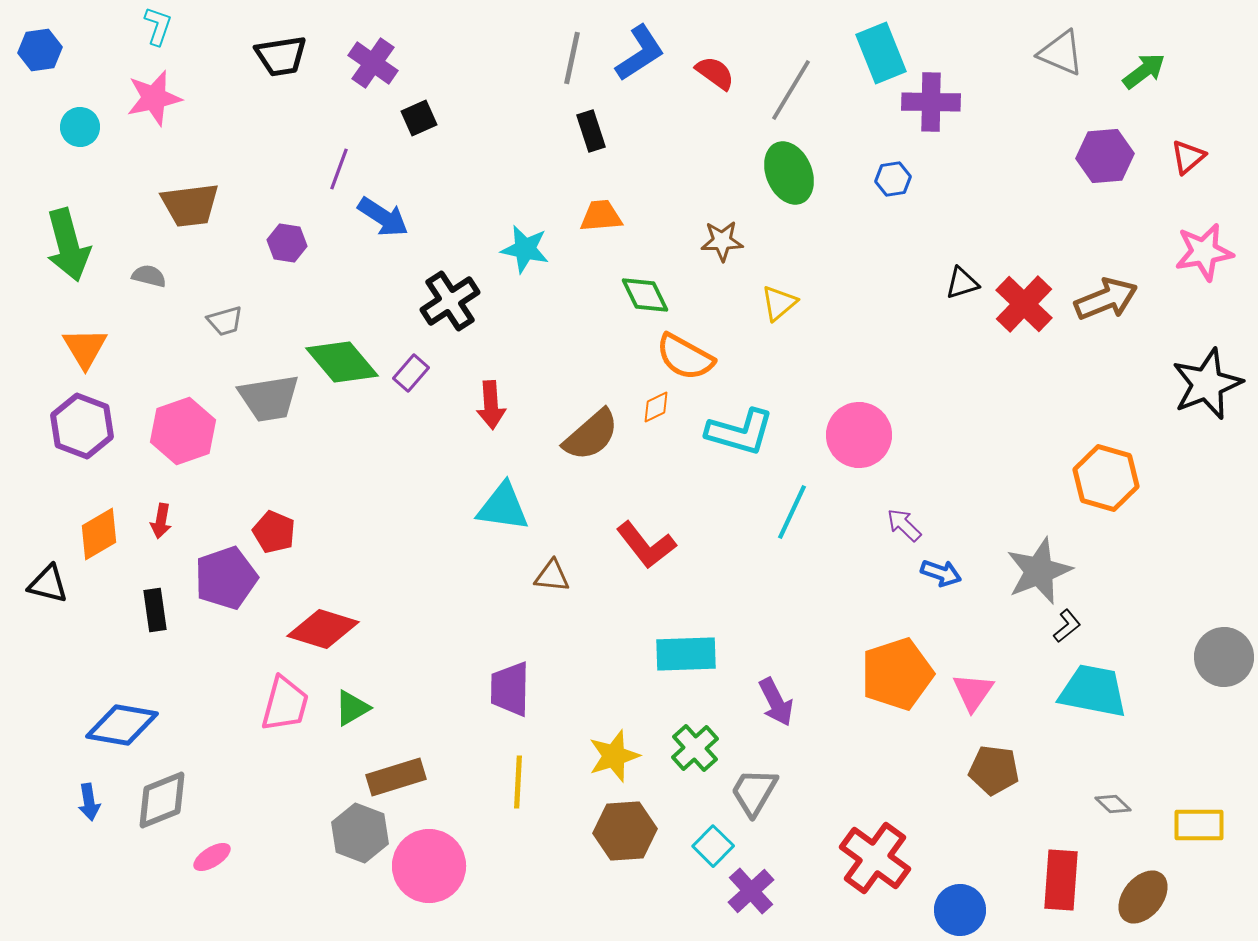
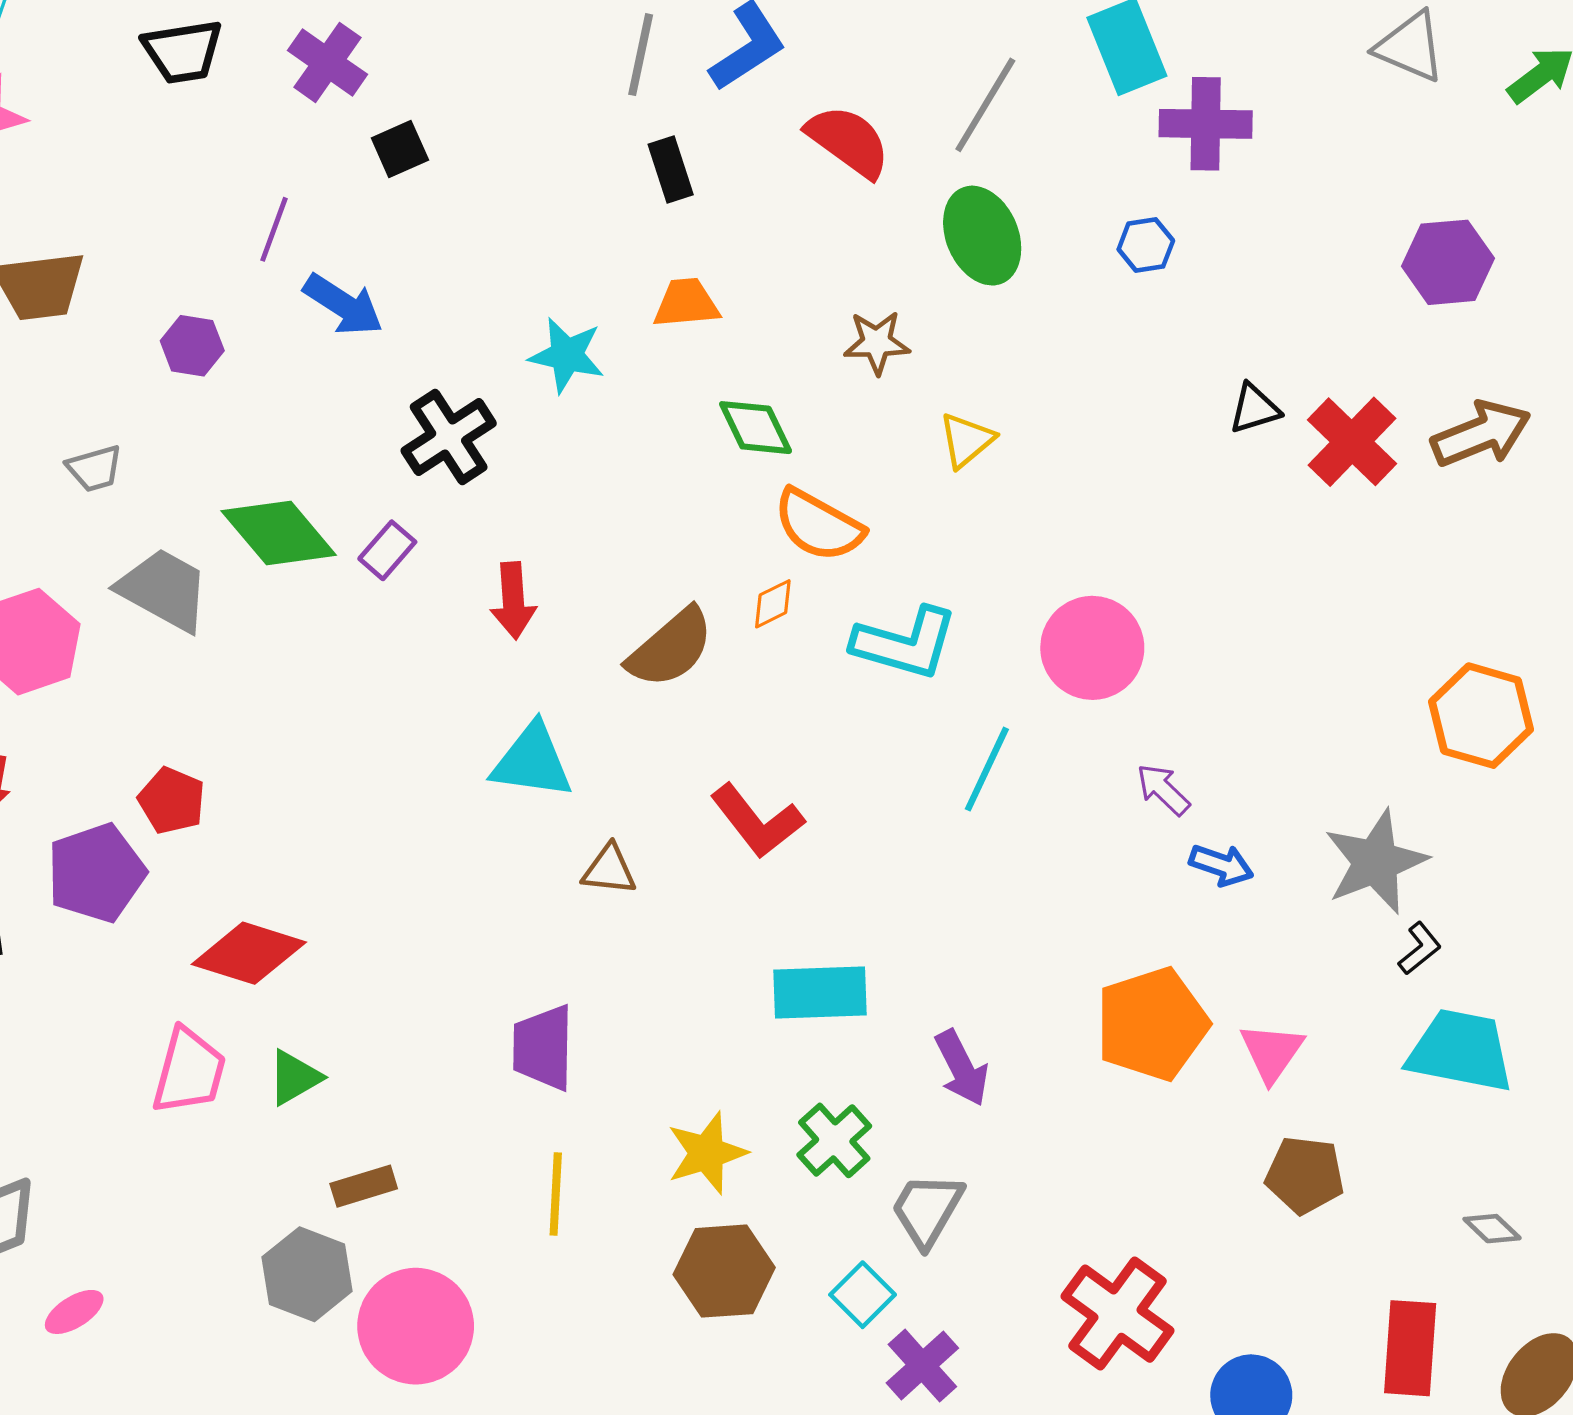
red semicircle: (715, 73) -> (848, 141), moved, size x1.4
purple hexagon: (1105, 156) -> (1448, 262), moved
gray trapezoid: (269, 398) -> (164, 590), turned -142
brown rectangle: (396, 777) -> (364, 1186), size x0.7

